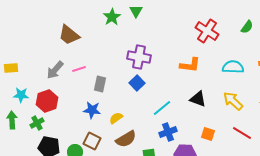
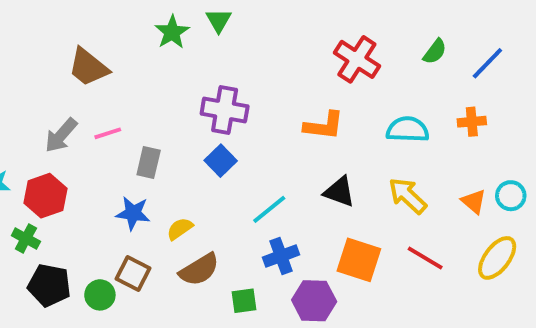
green cross: (37, 123) -> (26, 238), turned -32
orange square: (208, 134) -> (359, 260), size x1.6

